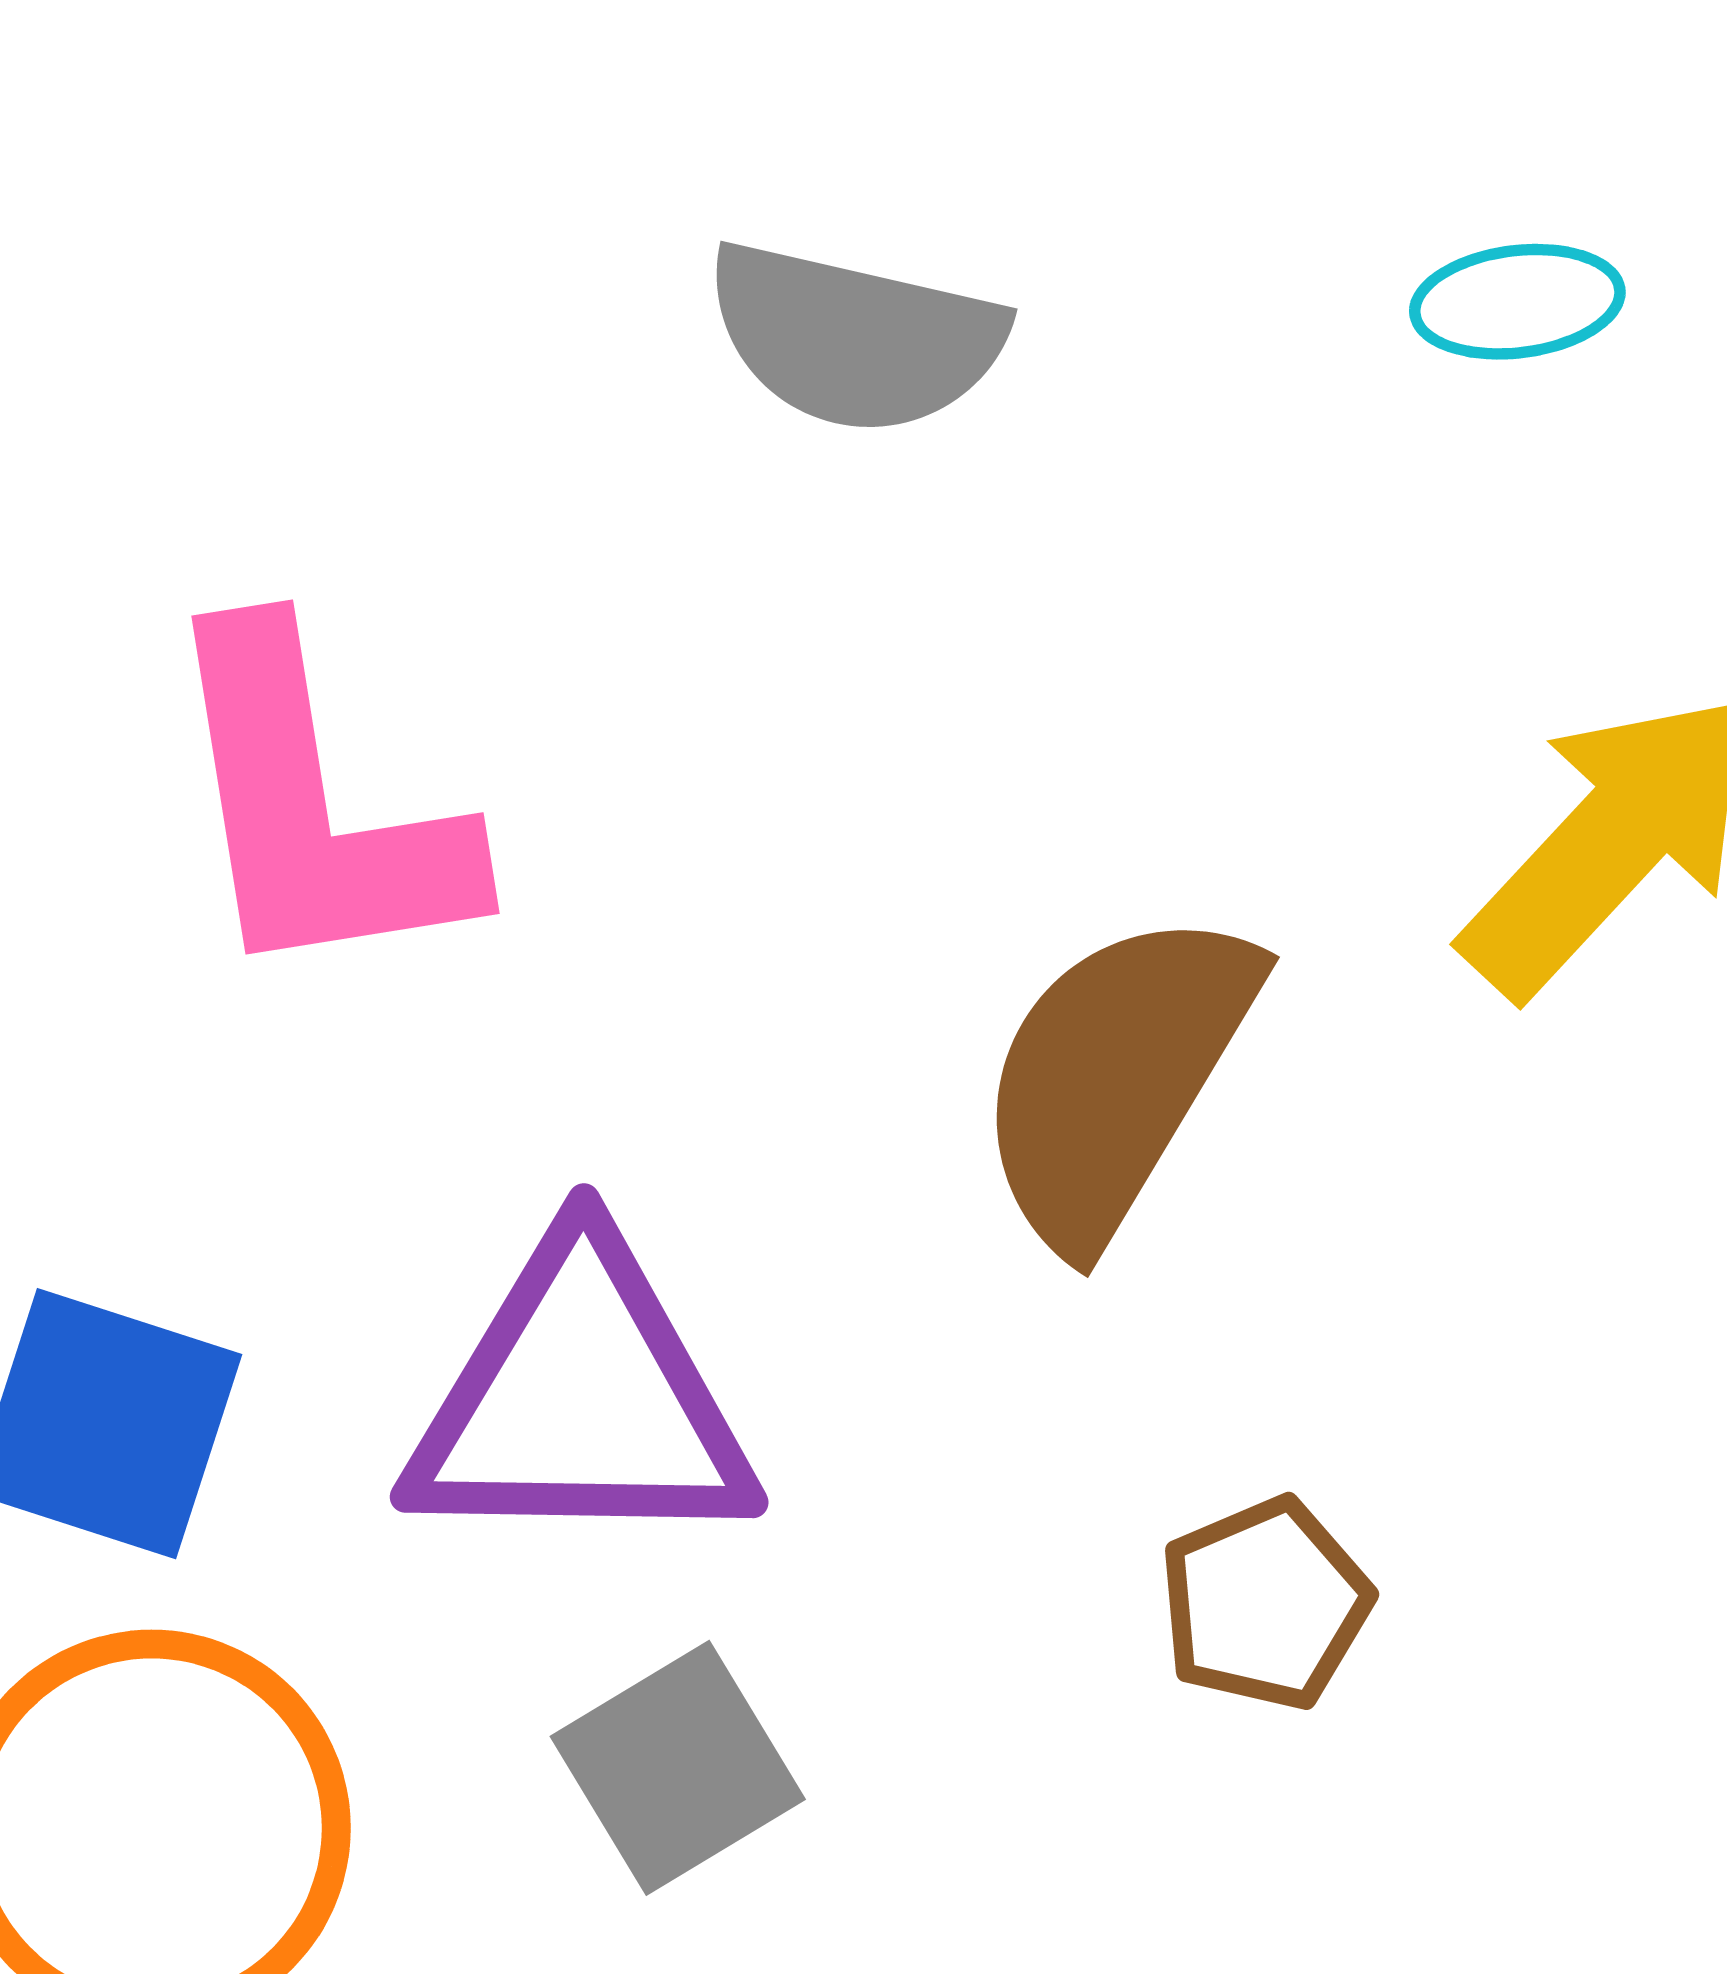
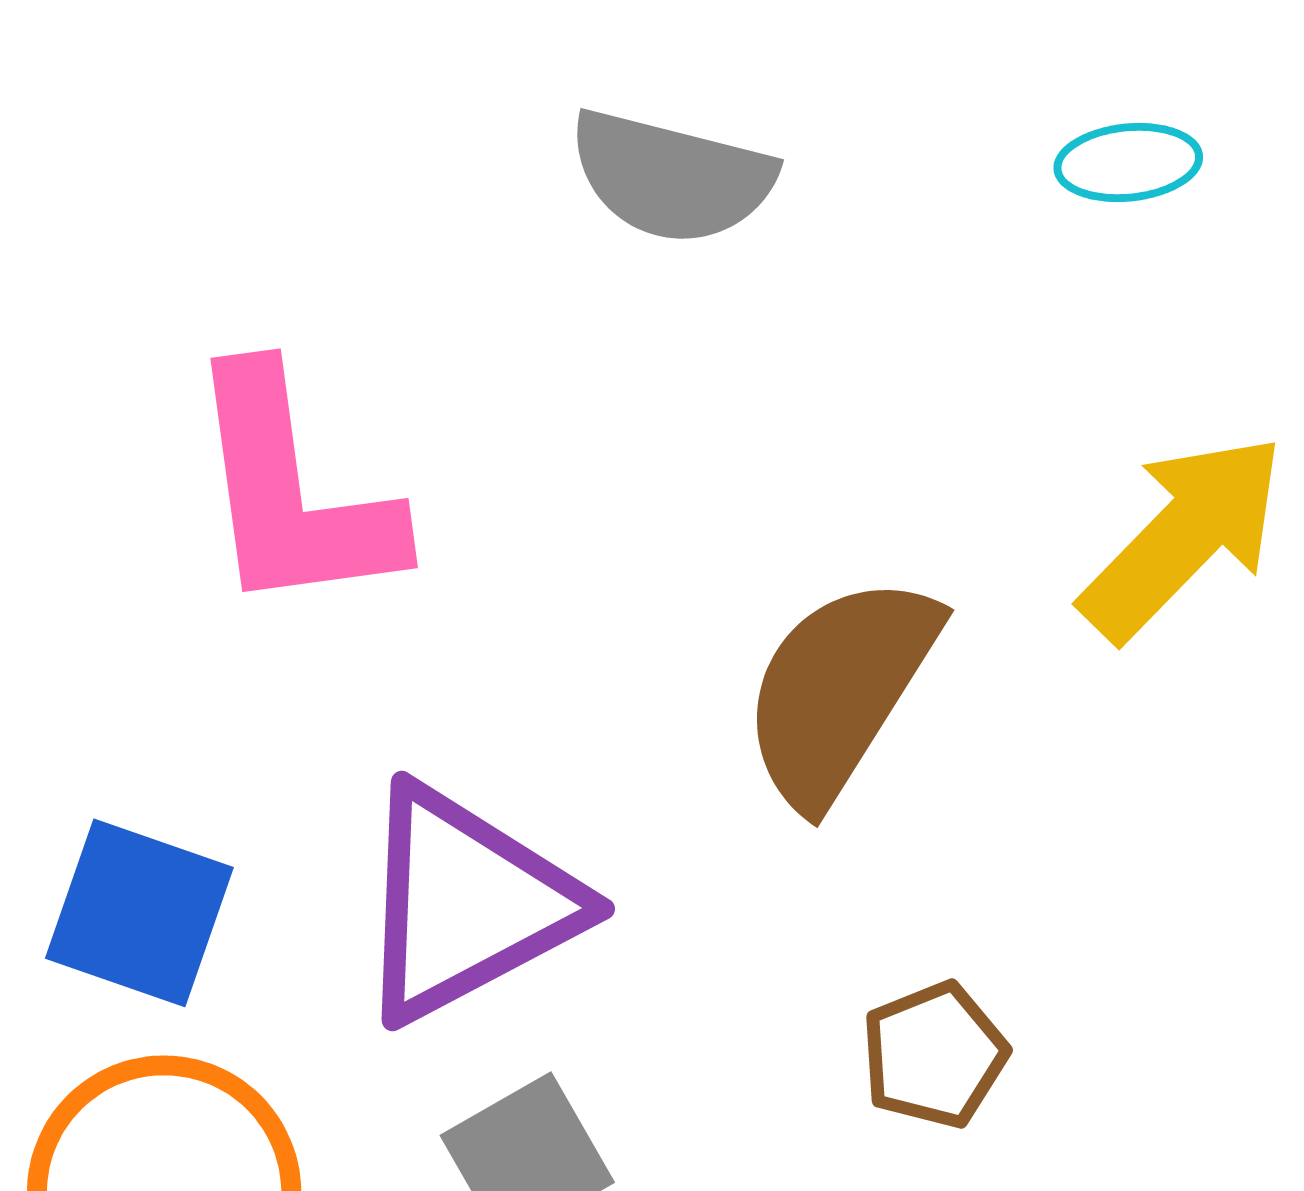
purple triangle: (581, 1399) -> (466, 904), turned -30

